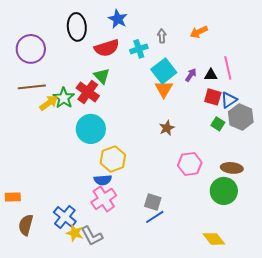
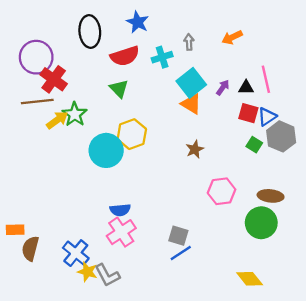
orange triangle: (164, 89) -> (191, 104), turned -30
red cross: (88, 92) -> (54, 79), moved
yellow hexagon: (113, 159) -> (132, 134), moved
brown semicircle: (26, 225) -> (30, 248), moved

